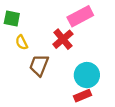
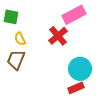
brown trapezoid: (39, 65) -> (16, 60), moved

